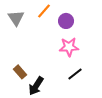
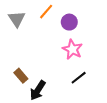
pink star: (69, 47) -> (72, 49), turned 30

